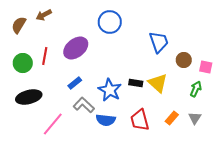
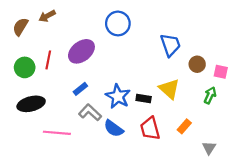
black rectangle: (136, 83) -> (144, 99), moved
gray triangle: (195, 118) -> (209, 148), moved
blue semicircle: (106, 120) -> (114, 129), turned 30
pink line: (53, 124) -> (57, 133), turned 55

